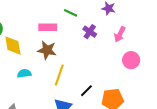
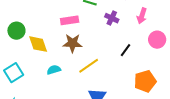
yellow line: (59, 75) -> (89, 66), turned 45
black line: (86, 91) -> (125, 50), moved

